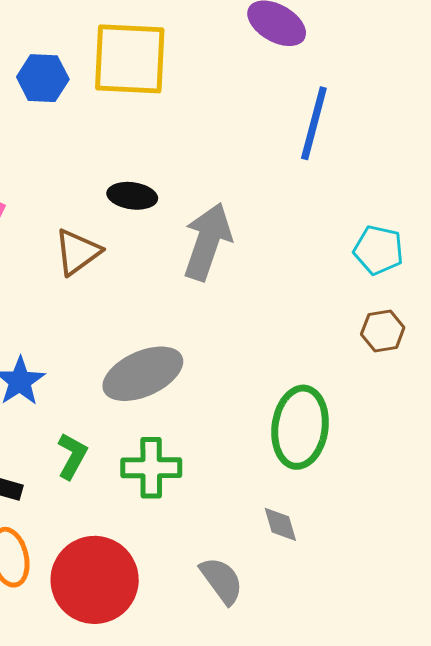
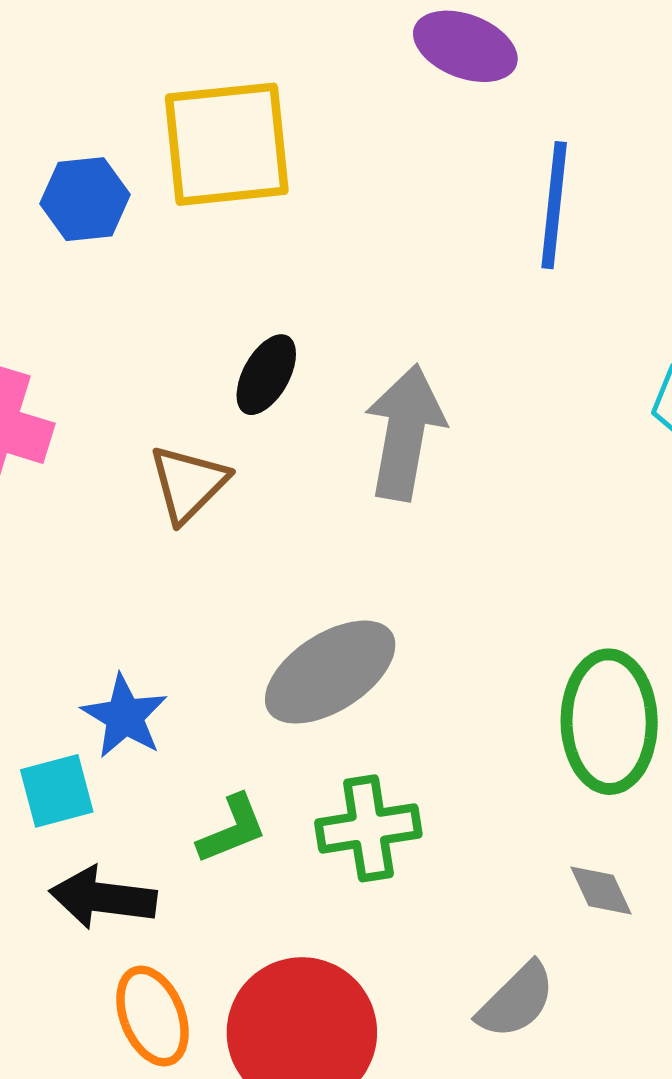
black ellipse: (132, 196) -> (266, 375), turned -60
green L-shape: (72, 456) -> (232, 829), turned 48
gray semicircle: (222, 580) -> (516, 1001), turned 90

